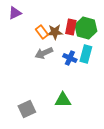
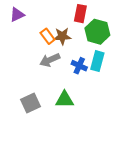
red rectangle: (71, 27) -> (80, 14), moved
green triangle: (63, 100) -> (65, 100), moved
gray square: (27, 109) -> (31, 103), moved

